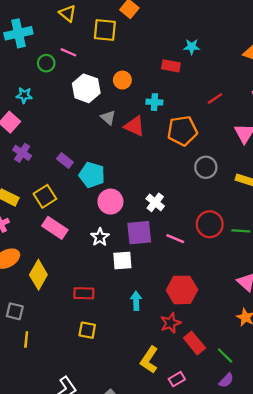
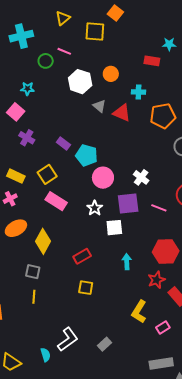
yellow triangle: (68, 13) -> (63, 18), turned 42
red rectangle: (84, 293) -> (82, 256), turned -30
gray square: (15, 311) -> (33, 272), moved

